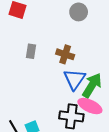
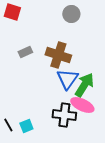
gray rectangle: (31, 51) -> (25, 52), turned 56
brown cross: (65, 54) -> (58, 55), size x1.4

